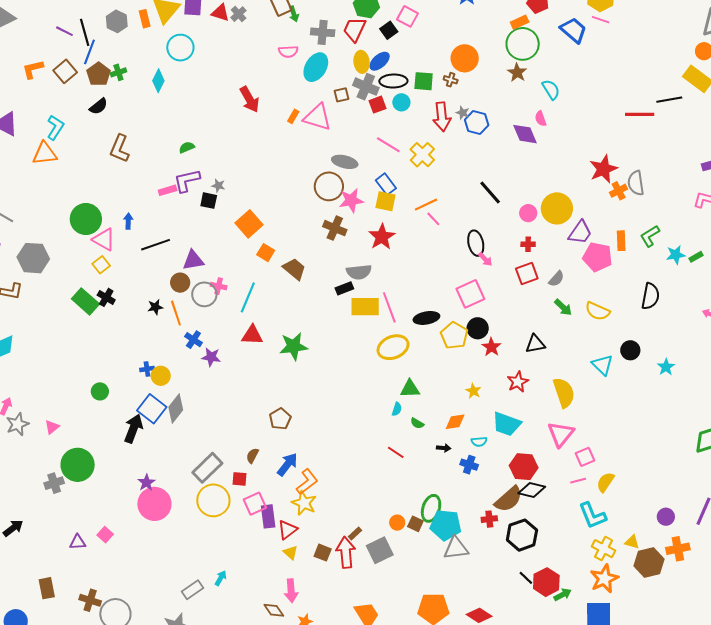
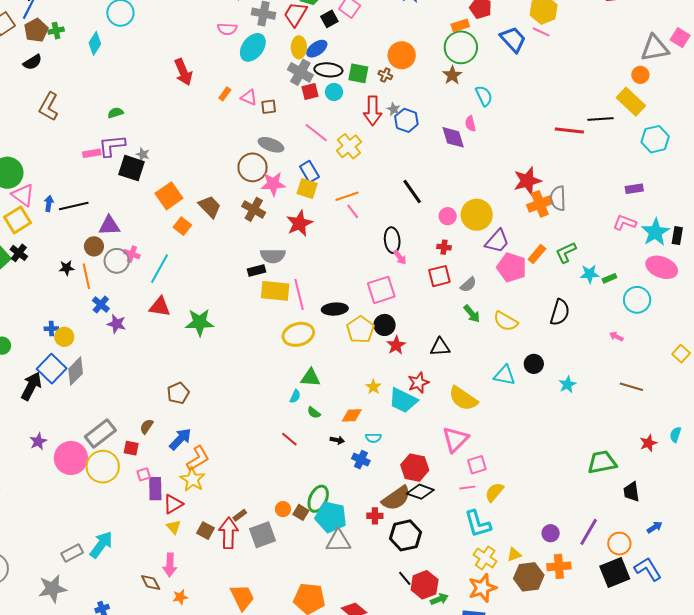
brown square: (341, 95) -> (269, 107), moved
pink triangle: (317, 117) -> (249, 97), size x0.6
orange cross: (619, 191) -> (540, 204), size x1.4
black square: (209, 201) -> (131, 168), size x1.5
blue arrow: (128, 221) -> (49, 204), moved
orange rectangle: (621, 241) -> (537, 254), turned 36
yellow square: (101, 265) -> (17, 220), size x1.5
brown trapezoid: (294, 269) -> (210, 207), moved
cyan triangle: (603, 365) -> (505, 375), turned -40
yellow semicircle: (564, 393) -> (463, 399), turned 136
cyan trapezoid: (507, 424) -> (403, 400), moved
pink circle: (154, 504) -> (71, 458), moved
pink square: (255, 504) -> (144, 474), size x0.6
yellow triangle: (632, 542) -> (514, 555), turned -42
cyan arrow: (221, 578) -> (101, 545), size x1.8

